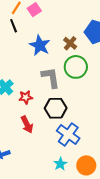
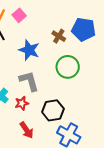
brown cross: (70, 43) -> (59, 36), moved
gray L-shape: (51, 78) -> (29, 81), moved

